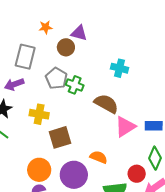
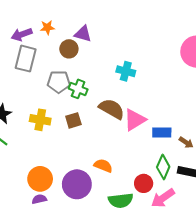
gray pentagon: (56, 78) -> (59, 82), turned -30
purple arrow: (14, 84) -> (22, 34), moved
pink triangle: (125, 127) -> (135, 120), moved
brown square: (60, 137) -> (73, 120), moved, size x0.7

